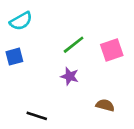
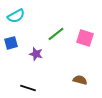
pink square: (112, 50) -> (85, 38), turned 36
purple star: (70, 76) -> (36, 54), moved

